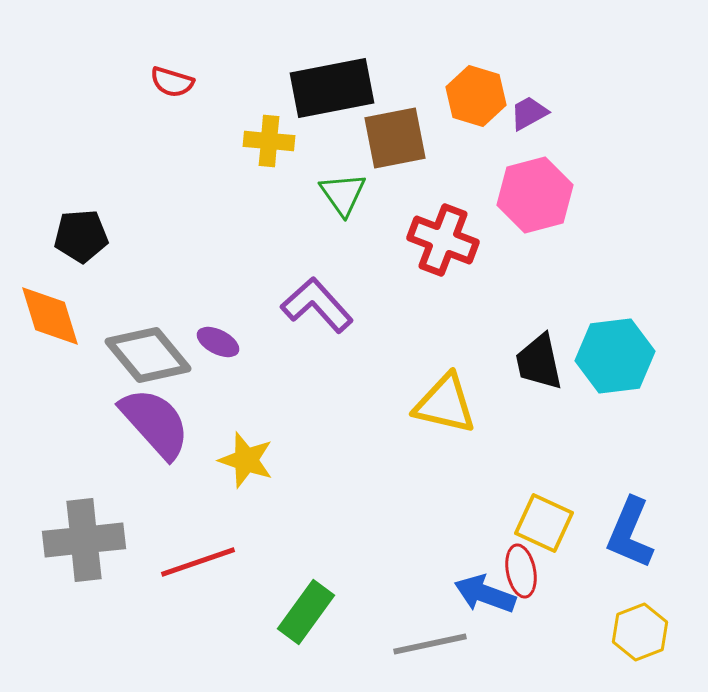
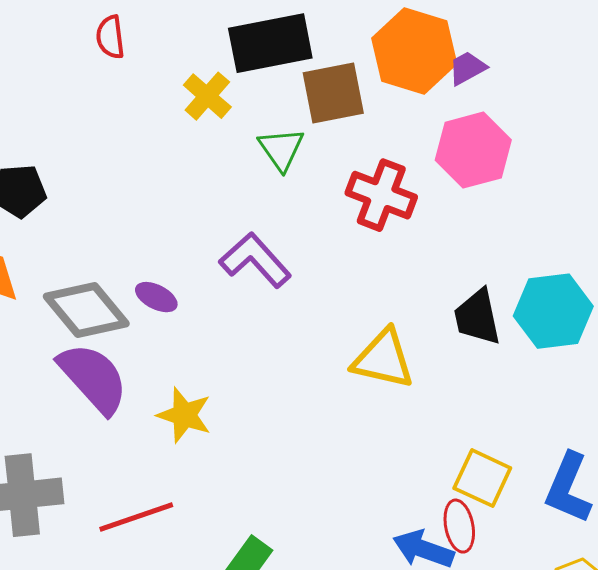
red semicircle: (172, 82) -> (110, 37), turned 66
orange hexagon: (476, 96) -> (414, 51), size x1.4
yellow cross: (269, 141) -> (207, 96), turned 36

